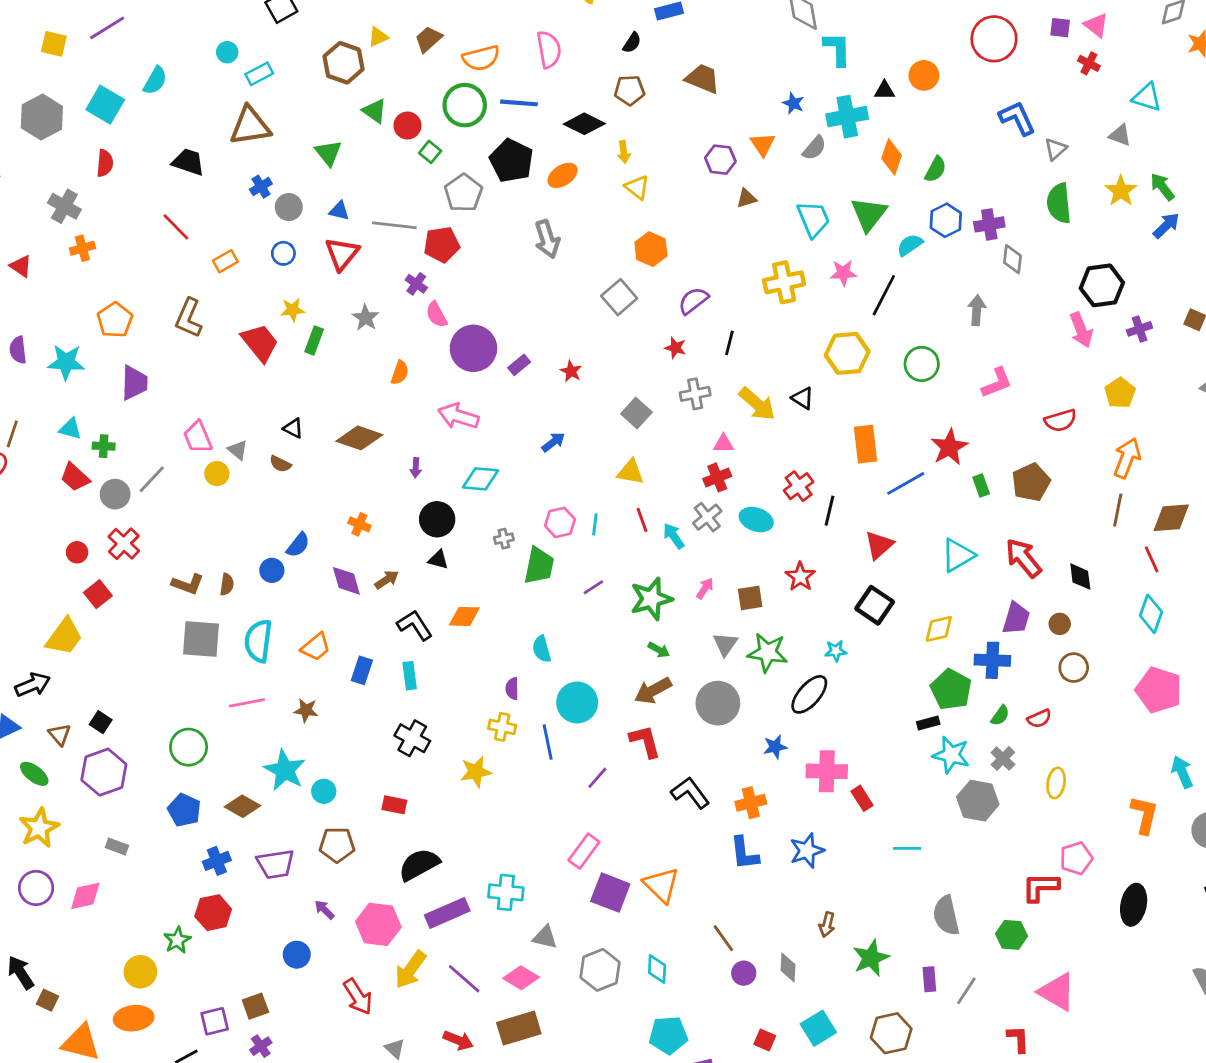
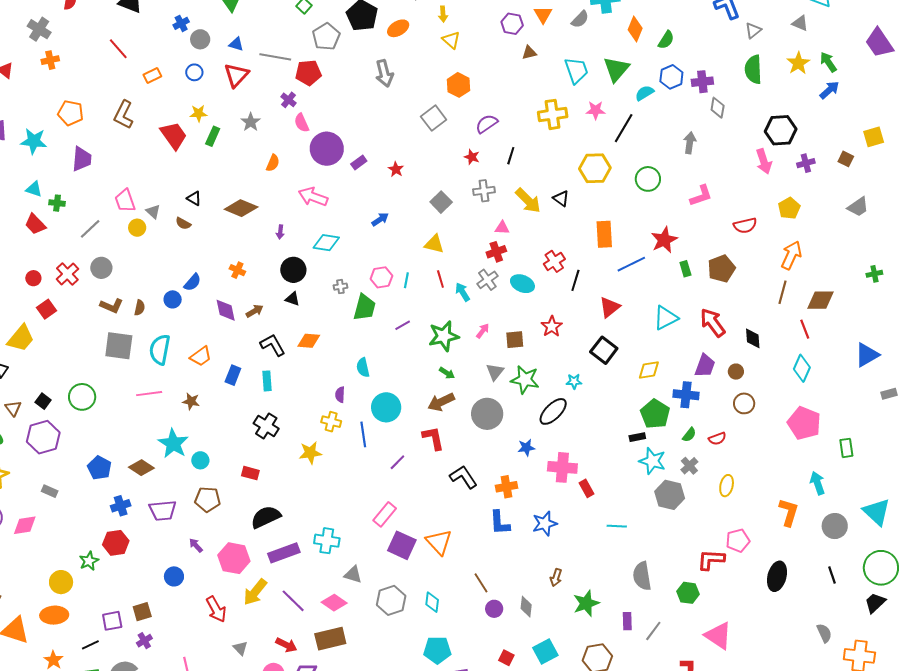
orange pentagon: (115, 320) -> (71, 113), turned -30
gray circle: (115, 494) -> (101, 268), moved
green circle: (189, 747) -> (82, 397), moved

